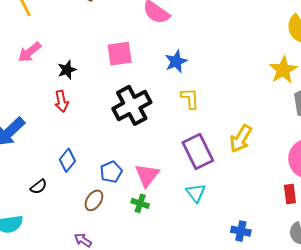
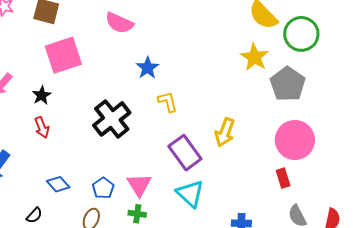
pink square: (120, 54) -> (63, 55), moved, size x1.4
blue diamond: (67, 160) -> (58, 184), turned -70
cyan triangle: (196, 193) -> (190, 194), size x1.4

